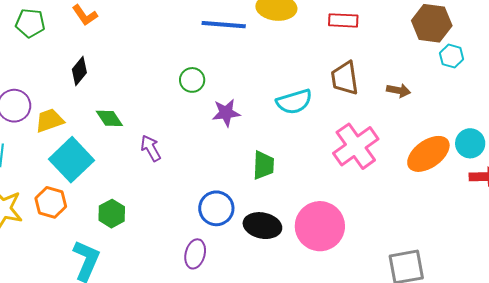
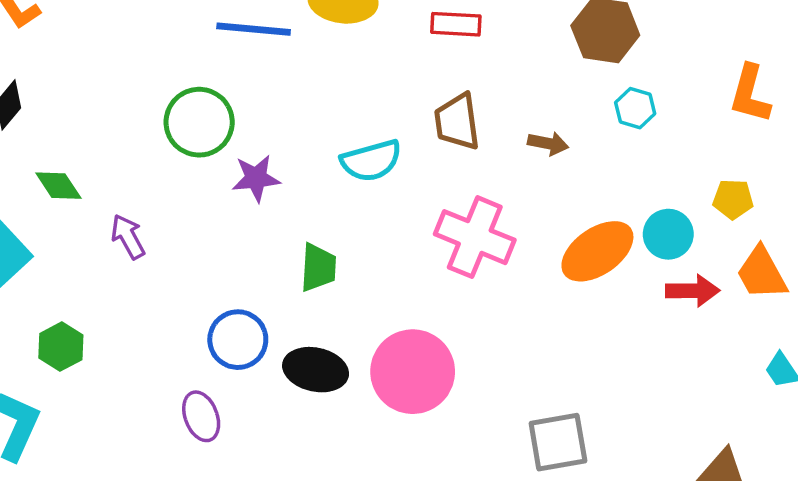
cyan hexagon: (452, 56) -> (635, 108), moved
green circle: (192, 80) -> (199, 122), size x1.6
pink cross: (356, 146) -> (475, 237), turned -33
purple ellipse: (195, 254) -> (201, 416), turned -36

